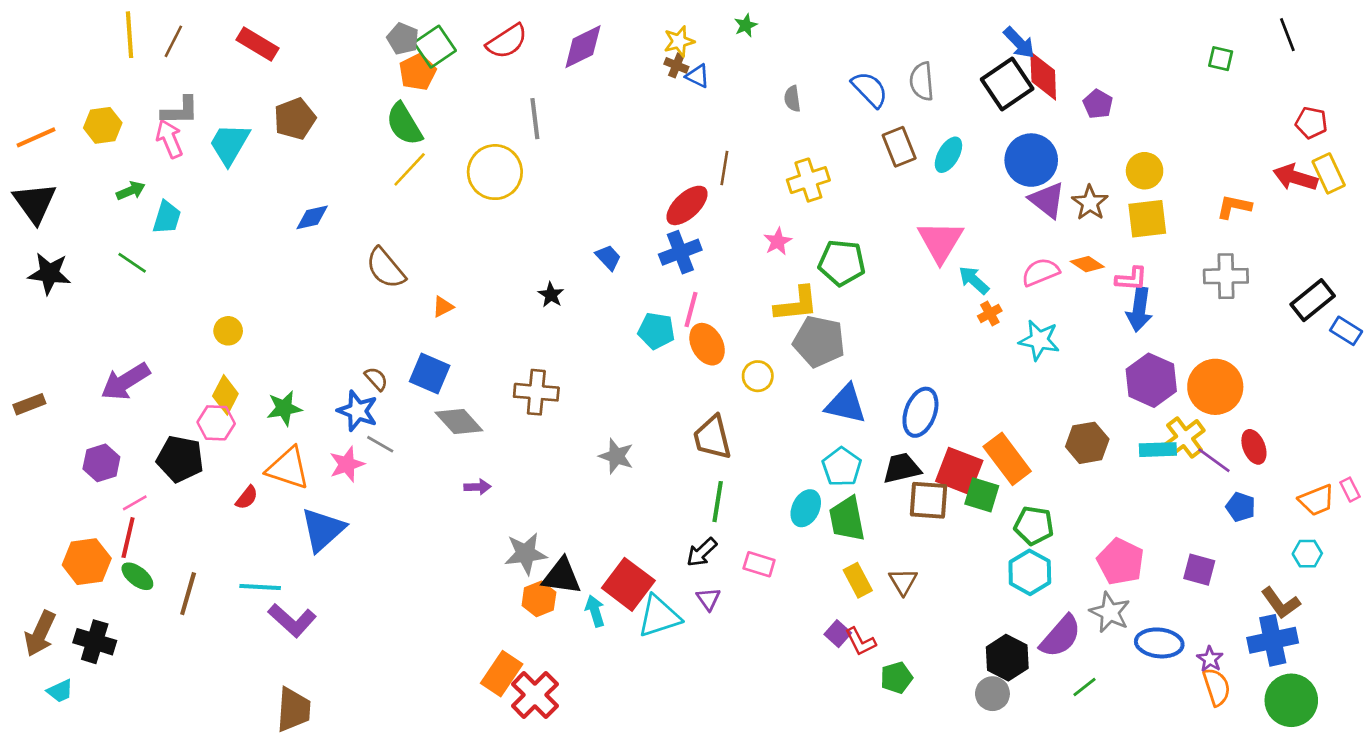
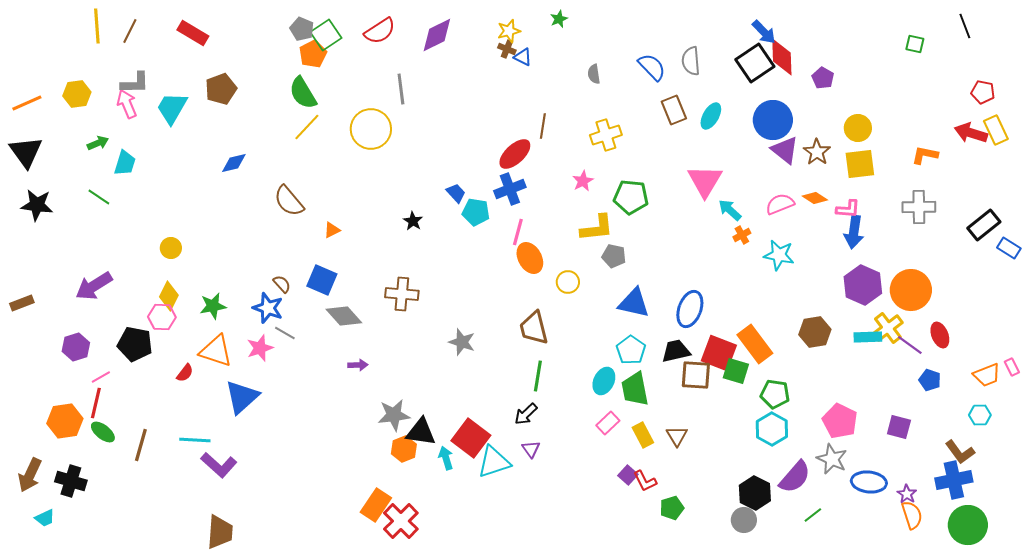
cyan pentagon: (656, 331) -> (476, 212), moved
gray pentagon: (819, 341) -> (614, 256), size x0.6
pink rectangle: (759, 564) -> (608, 423), moved, turned -60

